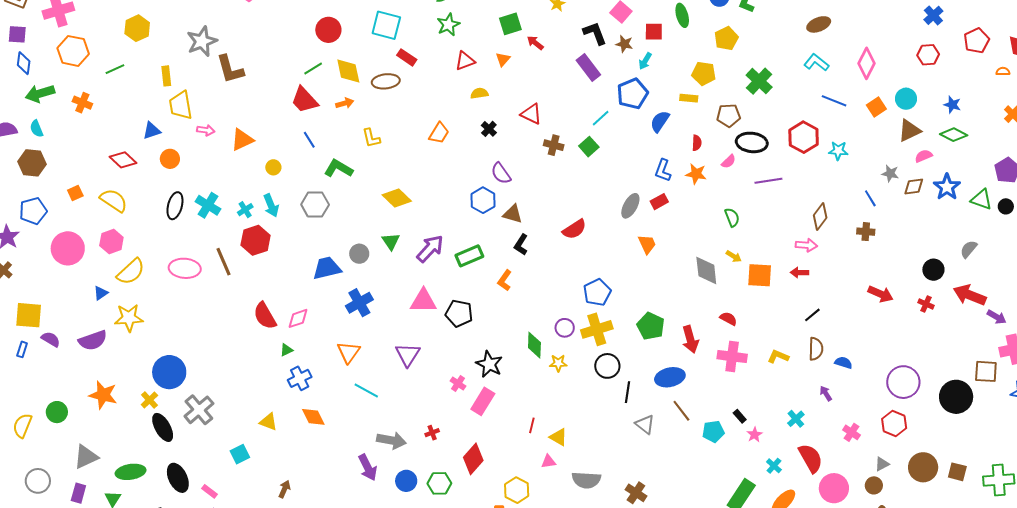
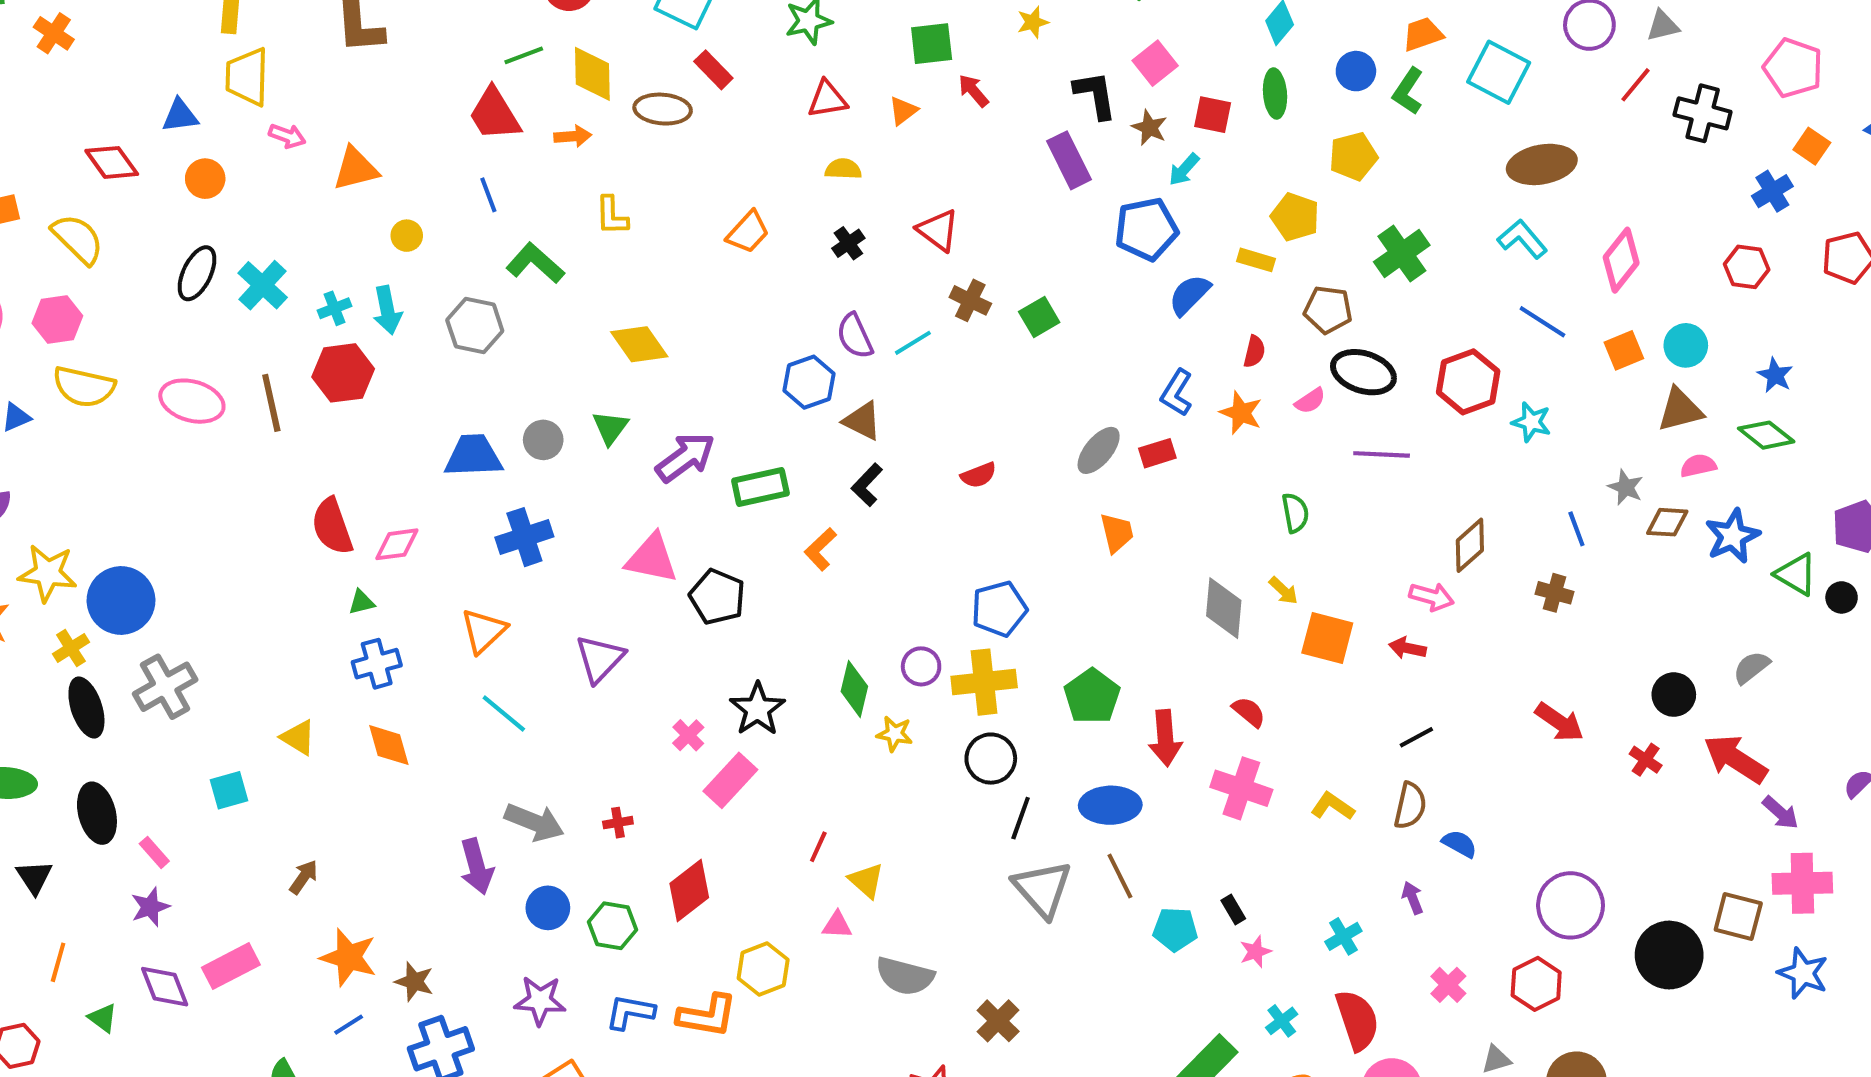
brown ellipse: (819, 24) -> (1542, 164), size x1.4
cyan line: (601, 118) -> (913, 343), moved
red semicircle: (574, 229) -> (979, 475), size x0.7
yellow semicircle: (131, 272) -> (84, 387), turned 44
yellow star: (129, 318) -> (48, 573), moved
gray triangle: (645, 424) -> (1043, 889), size x1.5

